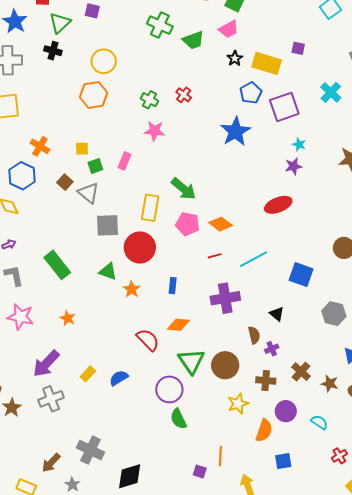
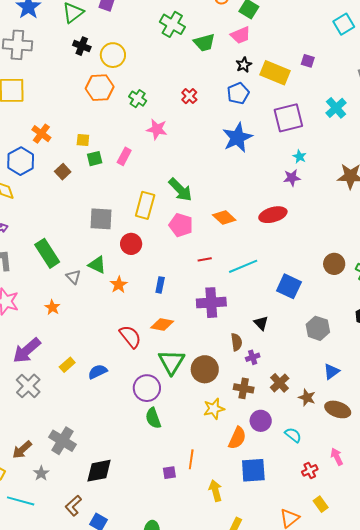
black cross: (53, 51) -> (82, 46), moved
blue pentagon: (251, 93) -> (238, 93), moved
green cross: (149, 100) -> (138, 99), moved
gray triangle: (89, 193) -> (73, 277), moved, size x0.7
orange diamond: (221, 224) -> (224, 218), moved
red circle: (140, 247) -> (131, 244), size x0.7
gray cross: (51, 399) -> (28, 386), turned -30
blue square: (283, 461) -> (253, 470), size x1.5
purple square: (200, 471) -> (169, 473), turned -32

